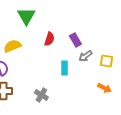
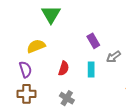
red semicircle: (49, 39) -> (64, 68), moved
purple rectangle: (75, 40) -> (93, 41), moved

